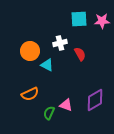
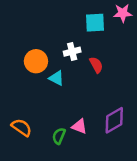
pink star: (102, 21) -> (123, 13), moved
orange semicircle: (30, 94) -> (22, 127), moved, turned -120

